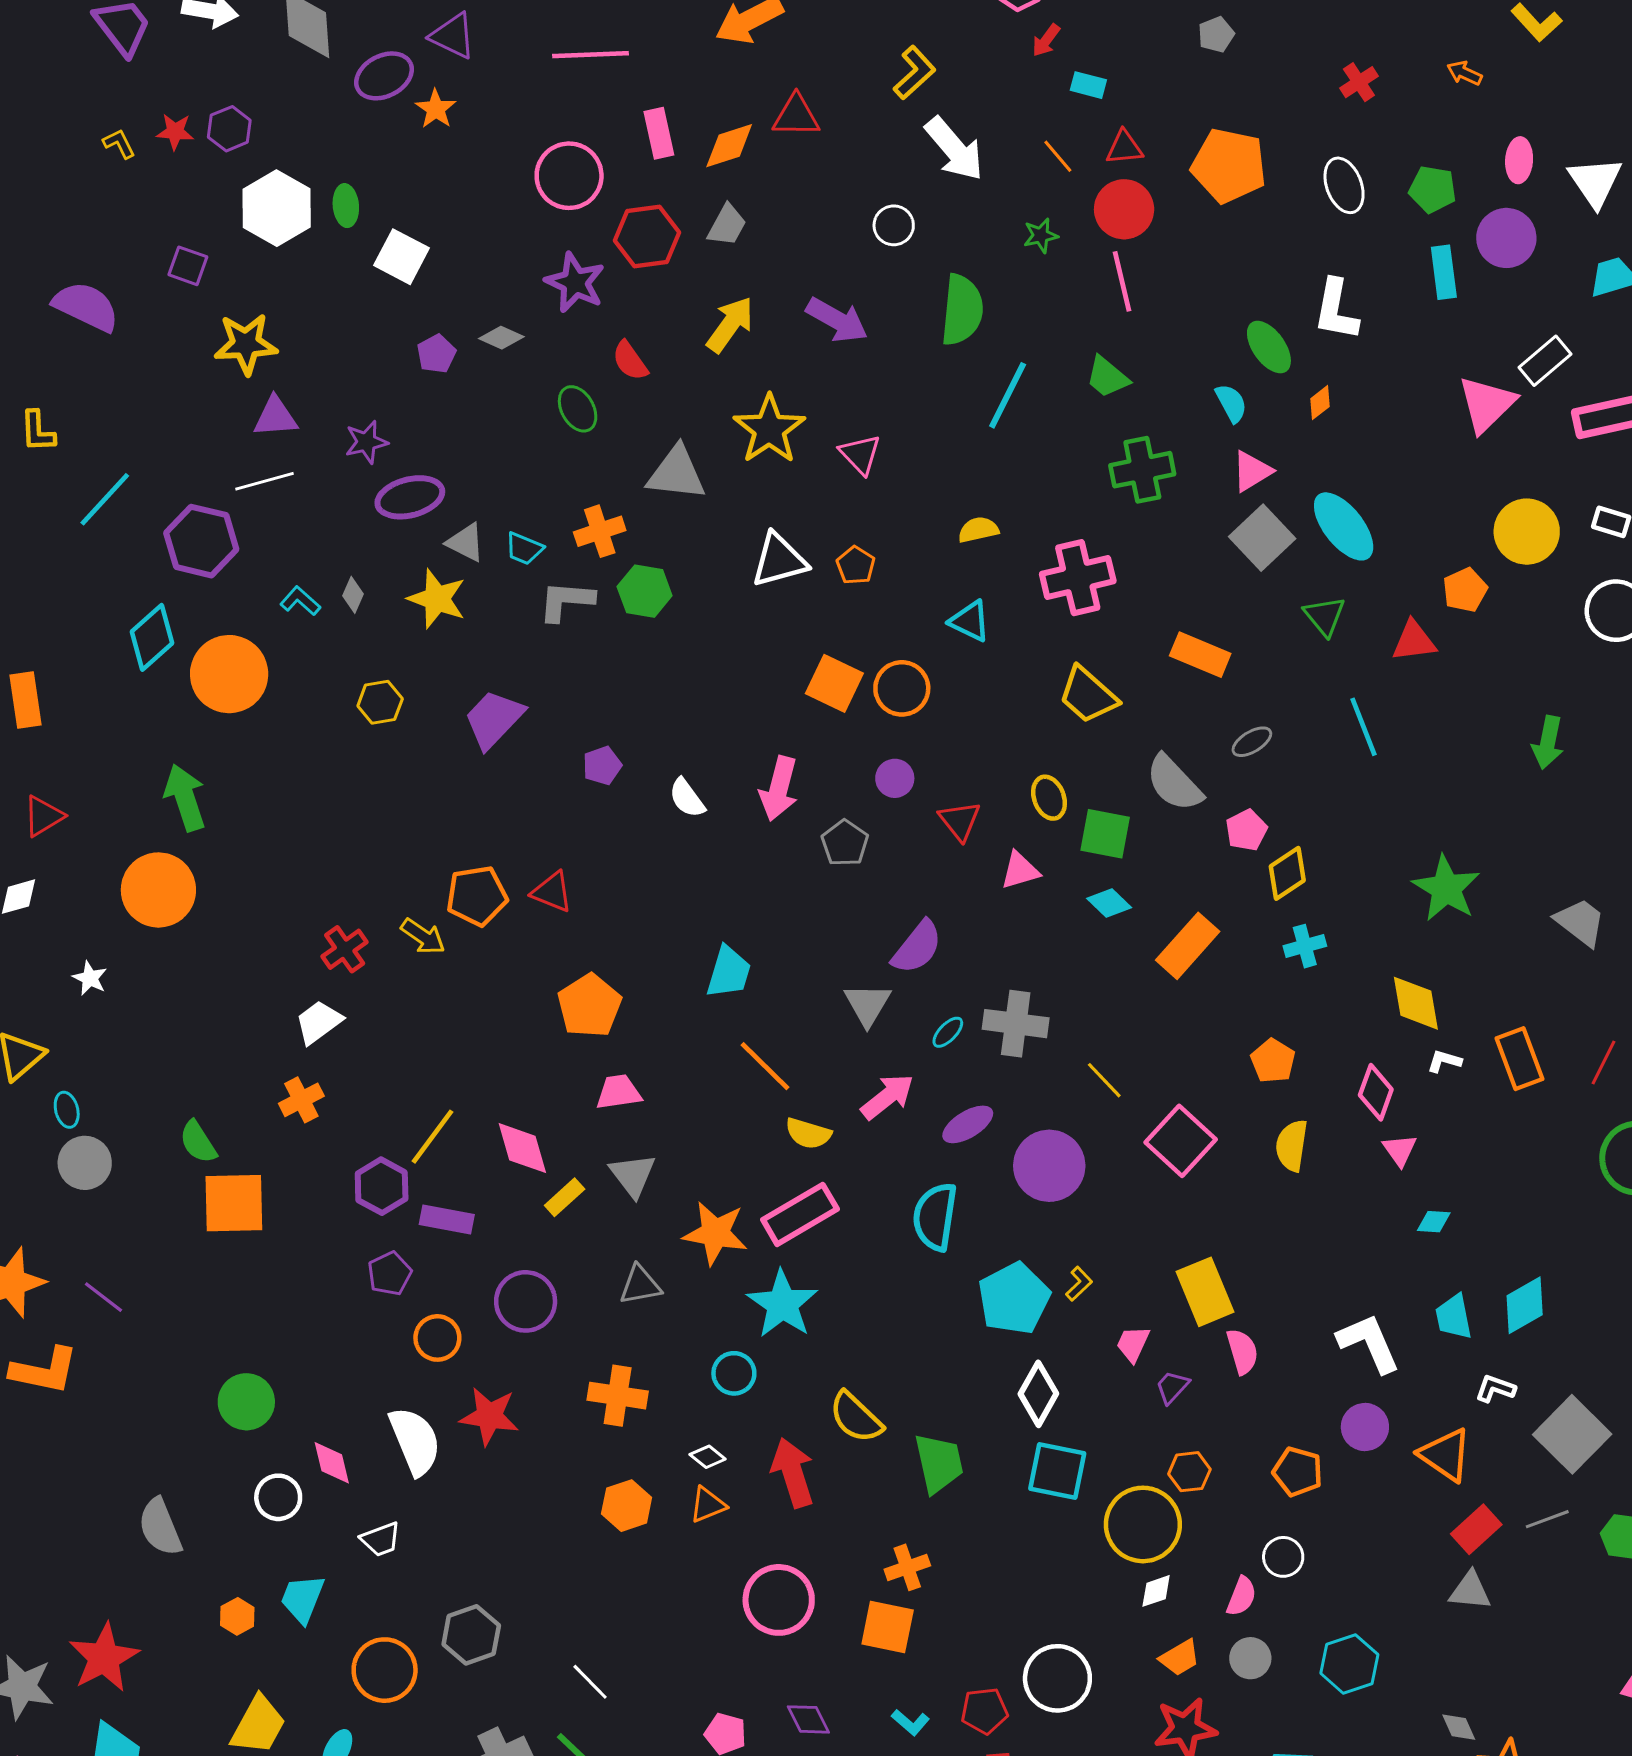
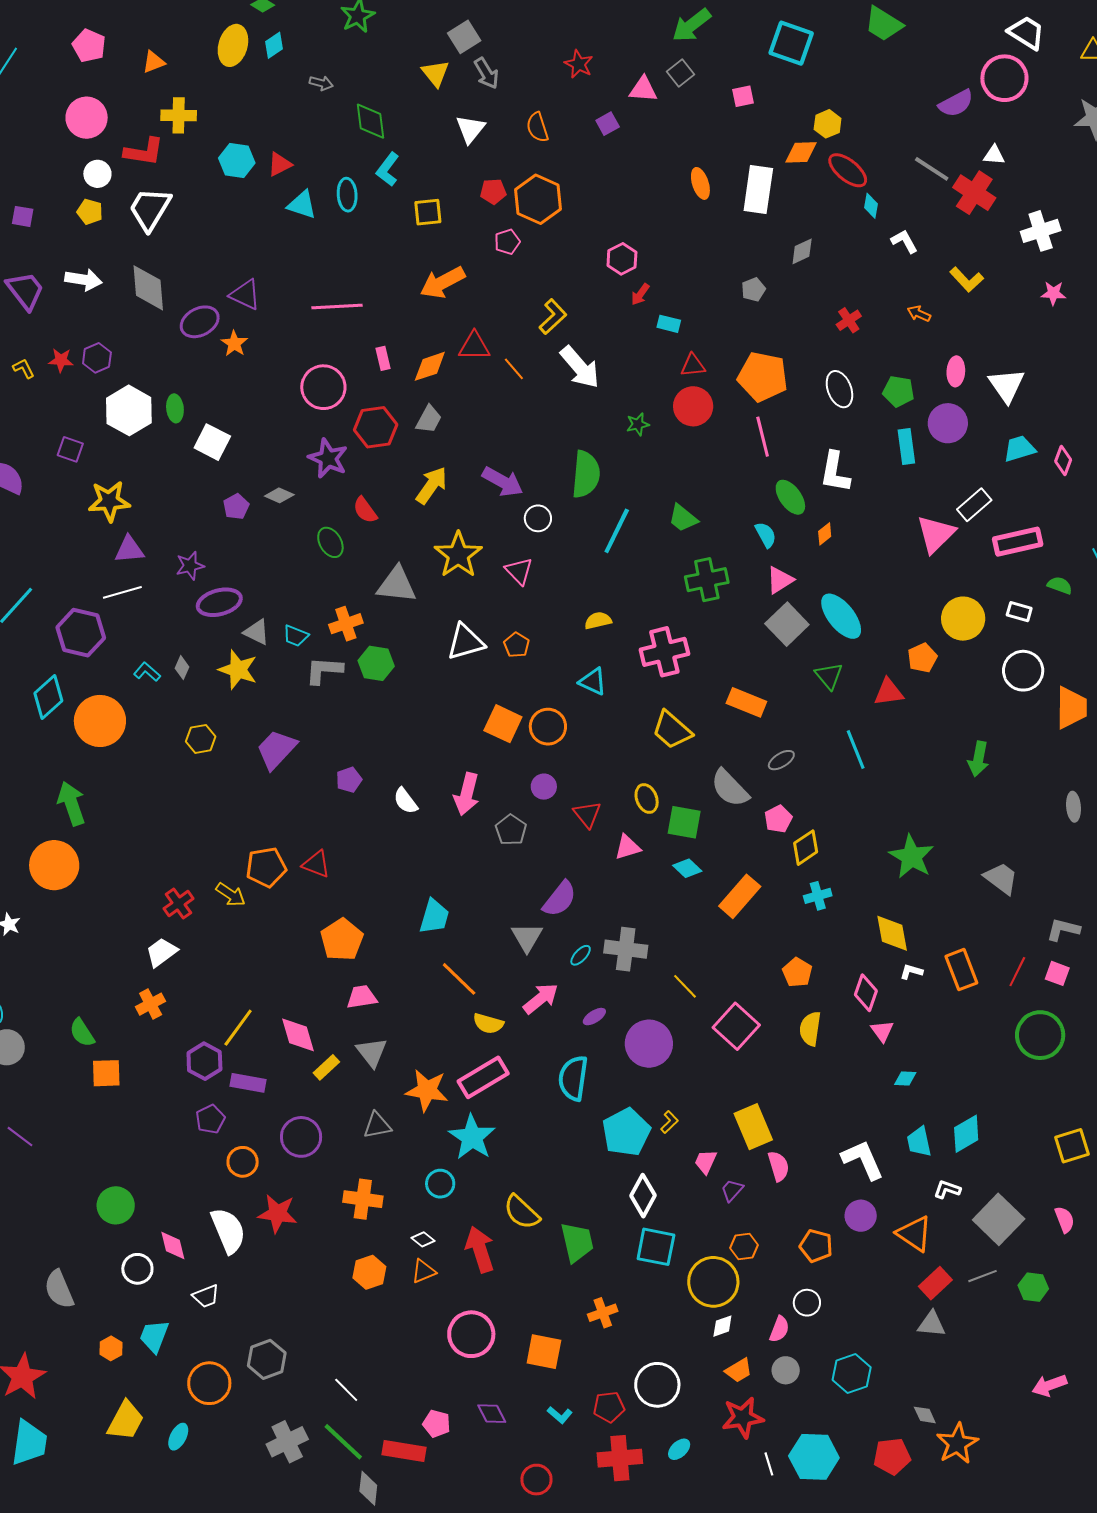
pink rectangle: (659, 133) -> (383, 358), size x0.7
orange line: (1058, 156) -> (514, 369), moved
white circle: (894, 225) -> (538, 518), moved
pink line: (1122, 281) -> (763, 437), moved
purple ellipse: (968, 1124) -> (594, 1017), size x0.7
orange square: (234, 1203) -> (106, 1073), size x0.7
orange cross: (907, 1567) -> (603, 1313), moved

